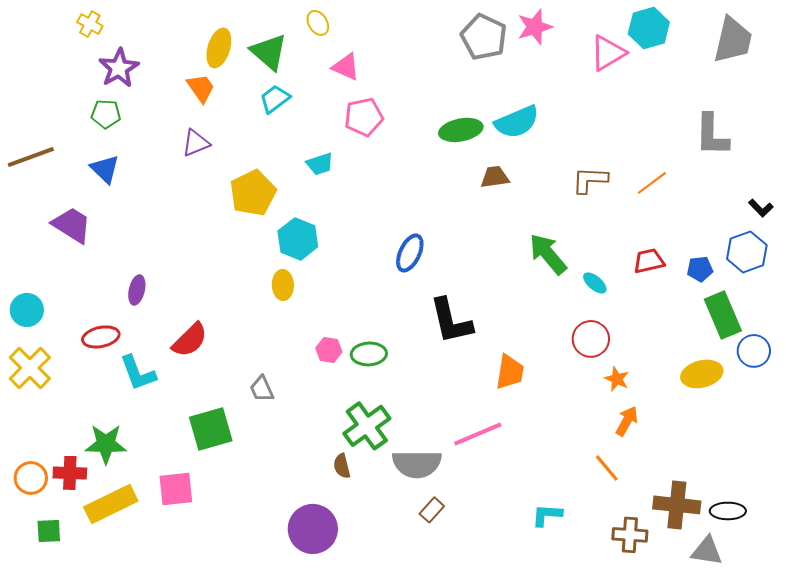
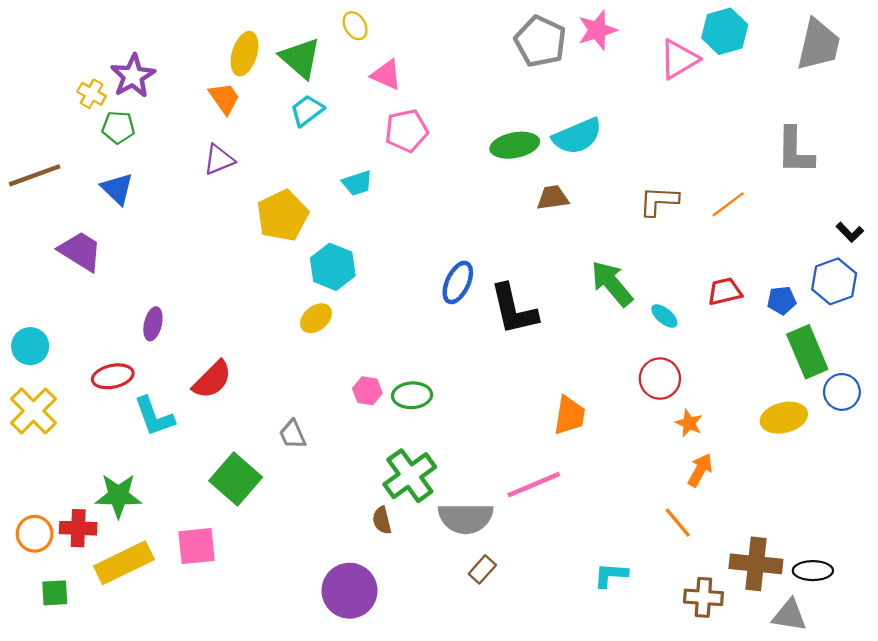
yellow cross: (90, 24) -> (92, 94), moved
yellow ellipse: (283, 285) -> (316, 318), turned 52
black L-shape: (451, 321) -> (514, 309), moved
green square: (211, 429) -> (236, 479), turned -33

